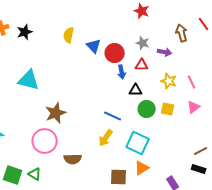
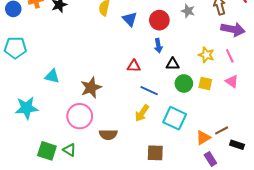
gray star: (143, 43) -> (188, 11), moved
purple arrow: (165, 52) -> (233, 29), moved, size x1.6
red circle: (115, 53) -> (159, 20), moved
red triangle: (142, 65) -> (134, 66), moved
cyan triangle: (29, 80) -> (52, 76), moved, size x0.7
pink triangle: (194, 107) -> (232, 81), turned -48
brown line: (201, 151) -> (222, 130), moved
orange triangle: (142, 168) -> (203, 138), moved

